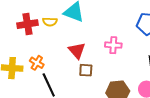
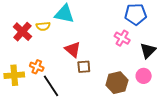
red cross: (27, 24) -> (22, 32), turned -30
pink cross: (113, 45) -> (122, 38), moved, turned 35

